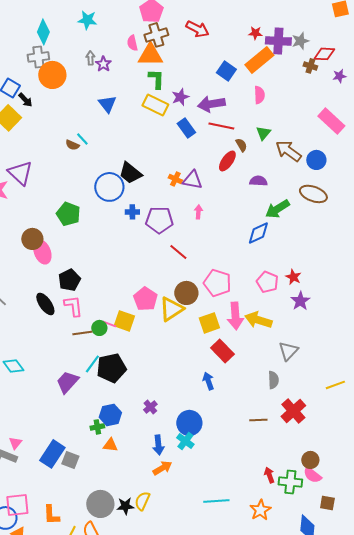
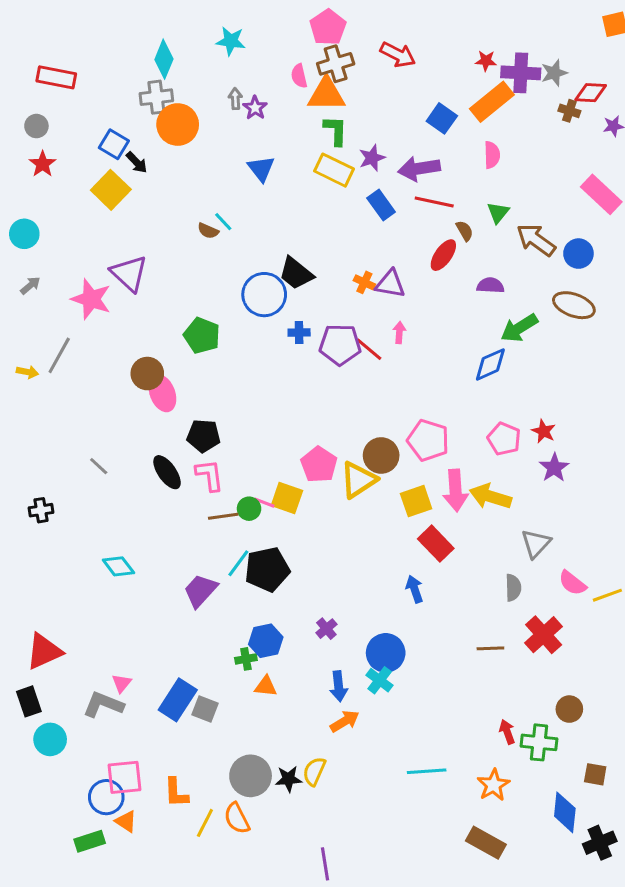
red line: (178, 252) -> (369, 349), moved
black pentagon: (69, 280) -> (203, 436), turned 30
pink semicircle: (312, 475) -> (572, 583), moved

